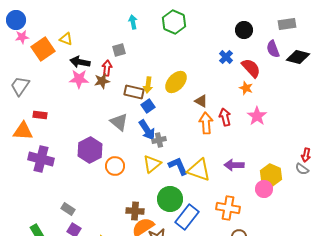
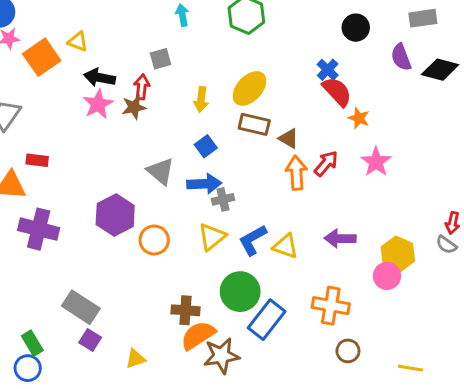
red semicircle: (251, 68) -> (337, 92), moved
pink star: (79, 79) -> (98, 104), turned -30
yellow ellipse: (176, 82) -> (250, 88), moved
yellow arrow: (148, 85) -> (201, 99), moved
brown rectangle: (134, 92) -> (254, 124), moved
red arrow: (225, 117) -> (326, 163), turned 54
blue arrow: (147, 130) -> (204, 184), turned -60
blue L-shape: (178, 166) -> (253, 240), turned -95
yellow triangle: (199, 170) -> (285, 246), size x0.7
gray rectangle: (68, 209) -> (81, 307), size x1.6

